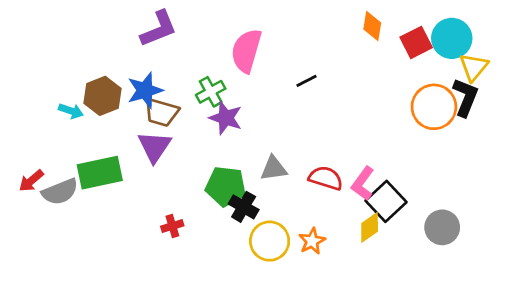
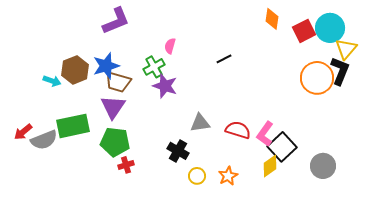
pink semicircle: (246, 51) -> (170, 46), moved, size x0.5
green pentagon: (226, 186) -> (115, 142), moved
yellow circle: (270, 241) -> (197, 176), size x0.6

